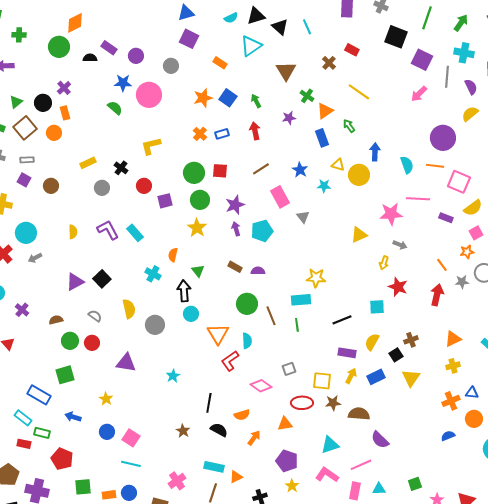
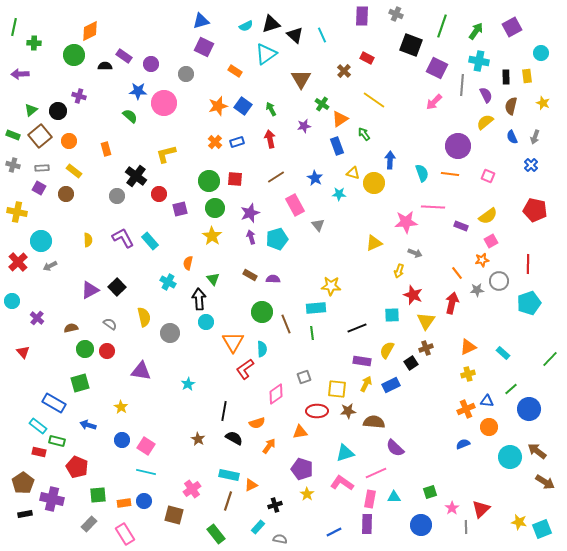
purple cross: (64, 88) -> (79, 96), turned -32
orange rectangle: (65, 113) -> (106, 149), moved
yellow rectangle: (88, 163) -> (74, 171), moved, turned 63
black cross: (121, 168) -> (136, 176), size x1.5
pink square: (459, 182) -> (488, 176), moved, size x0.6
yellow triangle: (411, 378) -> (426, 321), moved
pink diamond: (261, 386) -> (276, 394), turned -70

